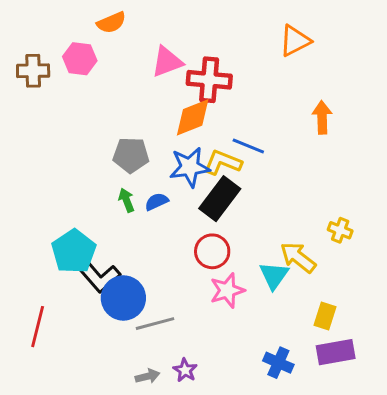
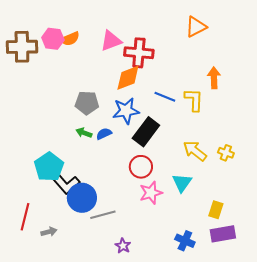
orange semicircle: (111, 23) -> (70, 39), moved
brown cross: (33, 71) -> (22, 47), size x1.4
yellow L-shape: (223, 163) -> (194, 100), moved, turned 70
green arrow: (126, 200) -> (84, 133), turned -49
yellow arrow: (298, 257) -> (195, 151), moved
gray arrow: (147, 376) -> (49, 232), moved

